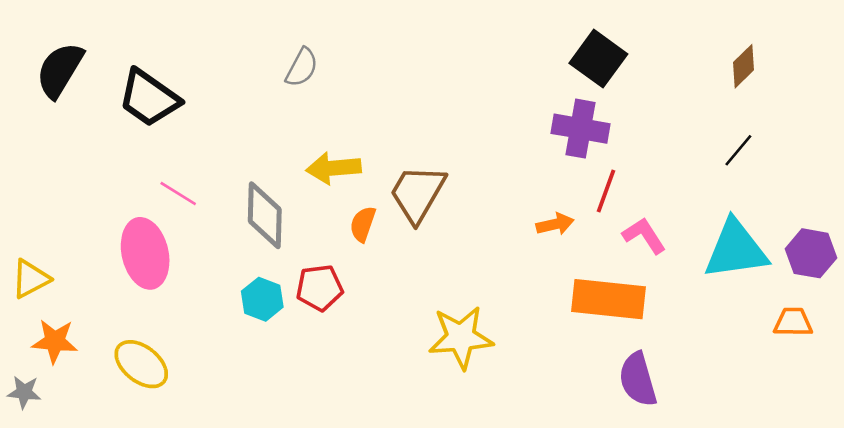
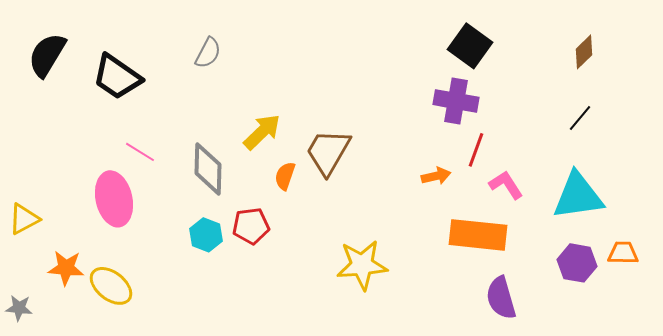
gray semicircle: (302, 67) -> (208, 53), moved
yellow arrow: (334, 168) -> (262, 132), turned 141
purple hexagon: (811, 253) -> (577, 263), moved
orange star: (55, 341) -> (66, 268), moved

